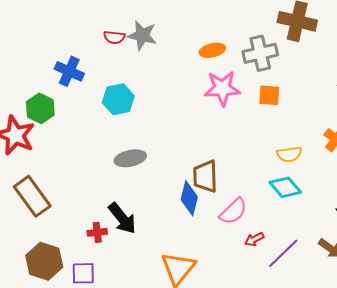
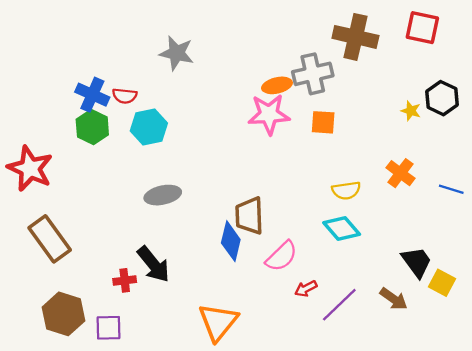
red semicircle: (114, 37) -> (125, 96), moved
orange ellipse: (212, 50) -> (277, 85), moved
green hexagon: (40, 108) -> (92, 127), moved

